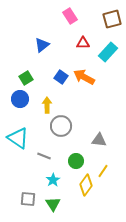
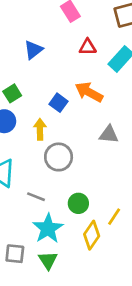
blue square: (61, 77) -> (59, 103), moved
gray triangle: (99, 140) -> (109, 134), moved
cyan star: (53, 180) -> (48, 229), size x1.6

